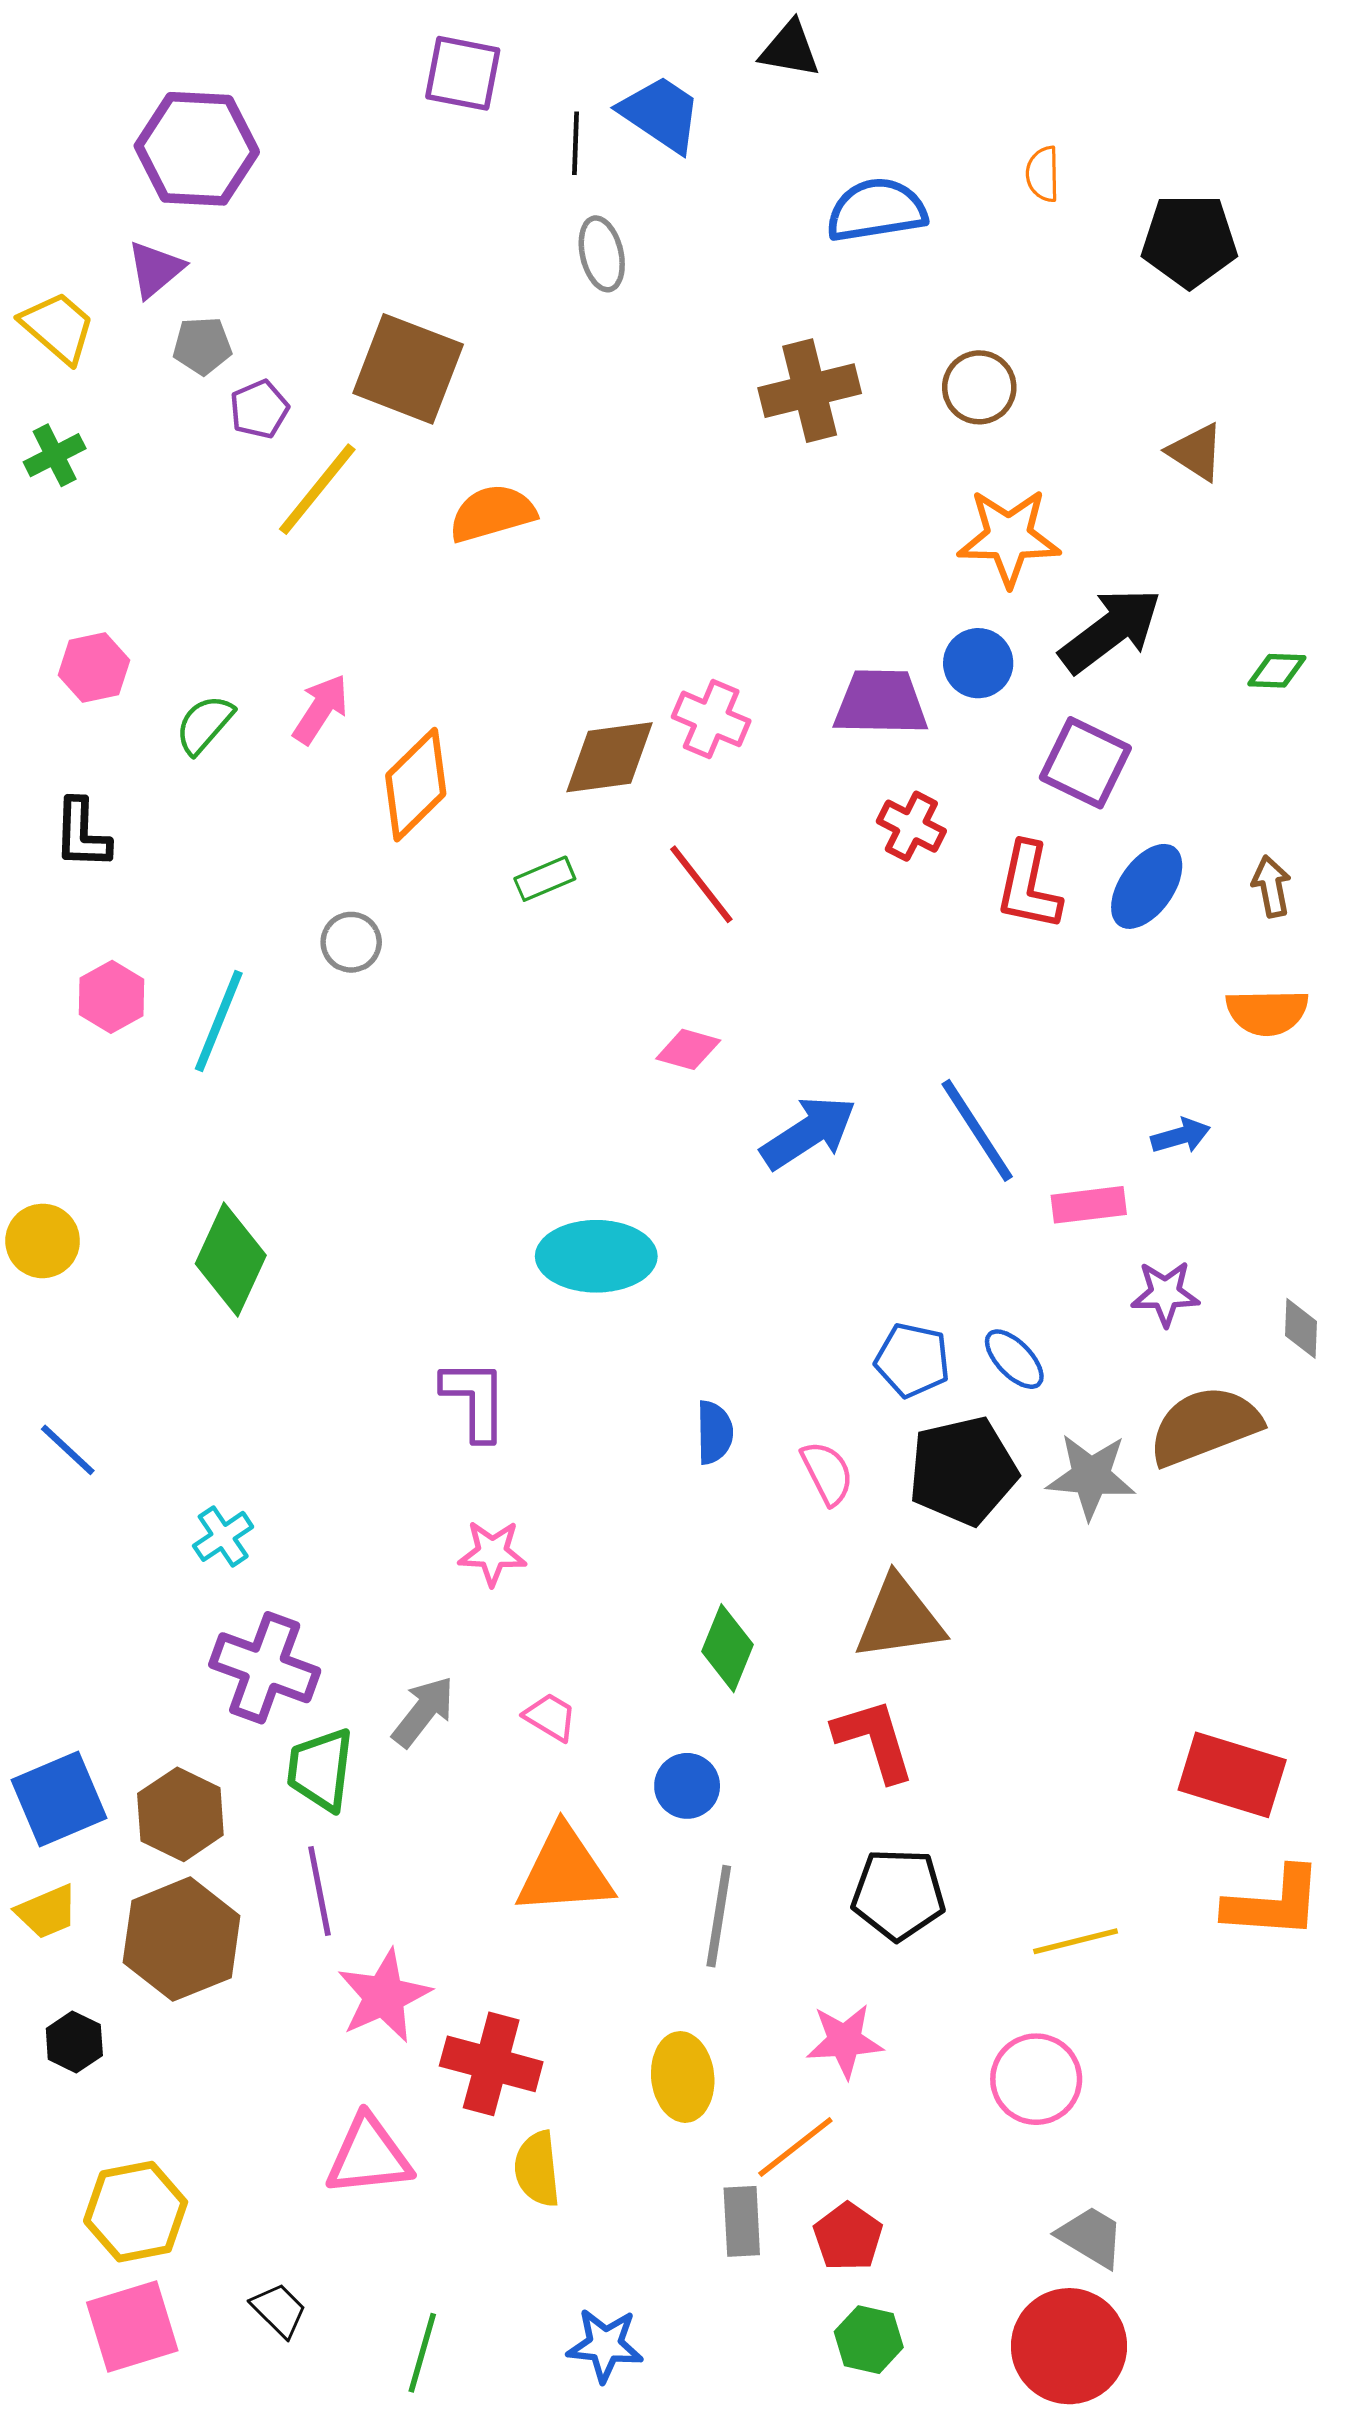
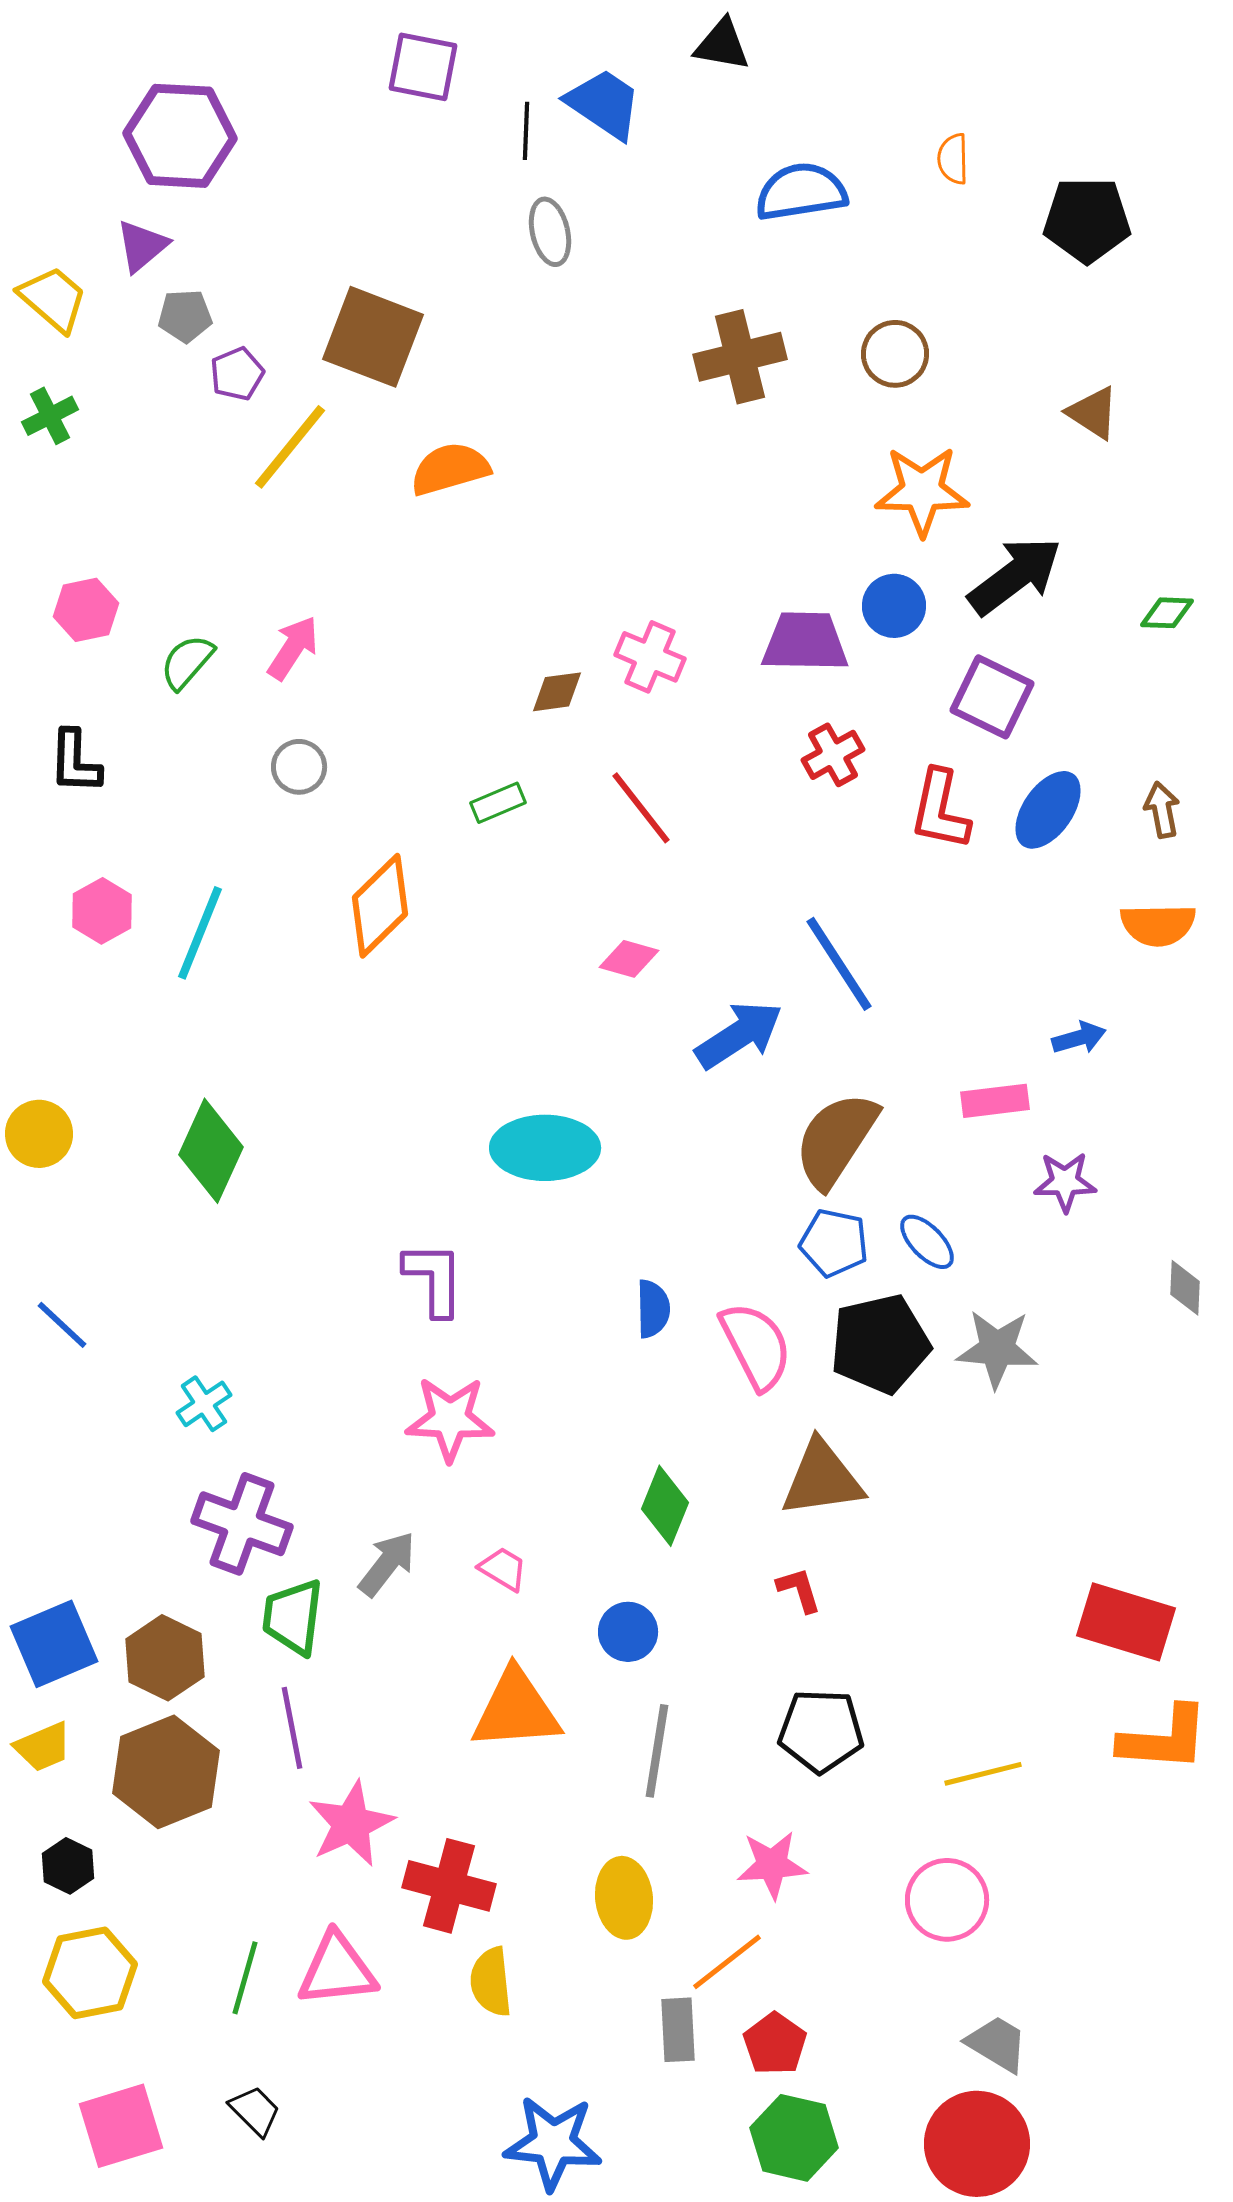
brown diamond: (609, 757) -> (557, 692), size x0.6
orange diamond: (416, 785) -> (380, 906), moved
red cross: (911, 826) -> (833, 755), turned 34
gray circle: (351, 942) -> (299, 767), moved
blue line: (977, 1130) -> (839, 964), moved
gray diamond: (1301, 1328) -> (1185, 1288), moved
brown semicircle: (1205, 1426) -> (836, 1140), moved, turned -36
pink semicircle: (827, 1473) -> (756, 1346), size x1.5
pink star: (492, 1553) -> (450, 1419), size x1.4
red L-shape: (874, 1740) -> (799, 1590), size x0.6
yellow hexagon: (136, 2212) -> (90, 1973), moved
green hexagon: (869, 2340) -> (794, 2138), size x1.4
blue star: (605, 2345) -> (553, 2143), size x1.4
green line: (422, 2353) -> (245, 1978), moved

